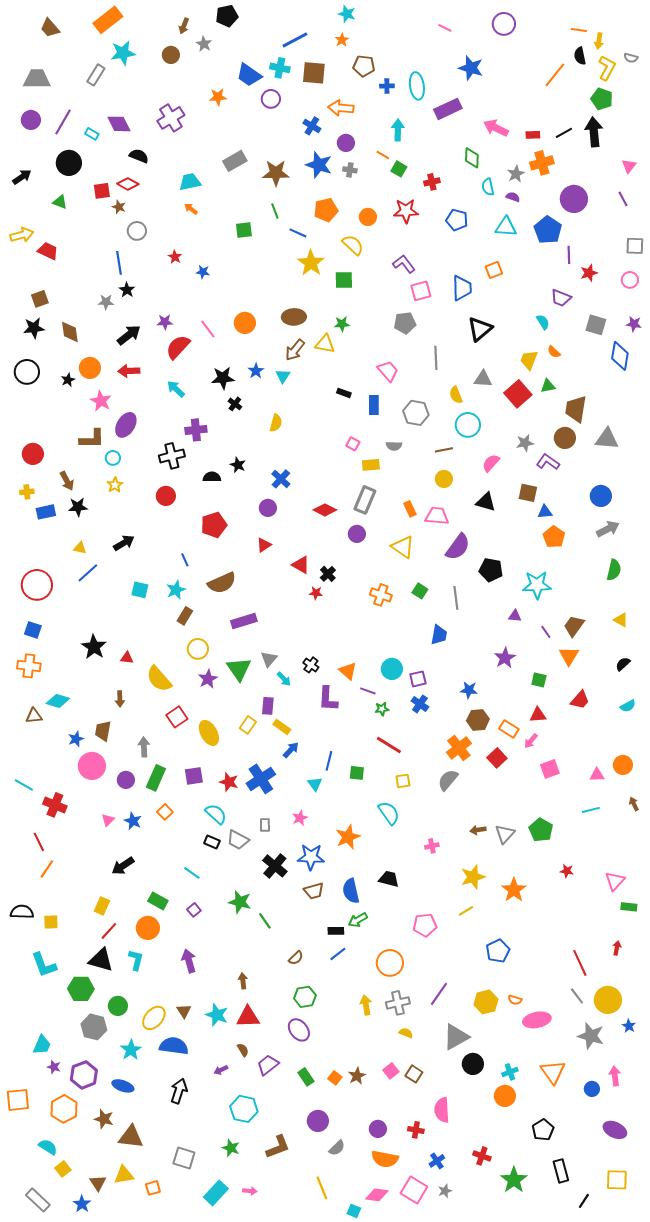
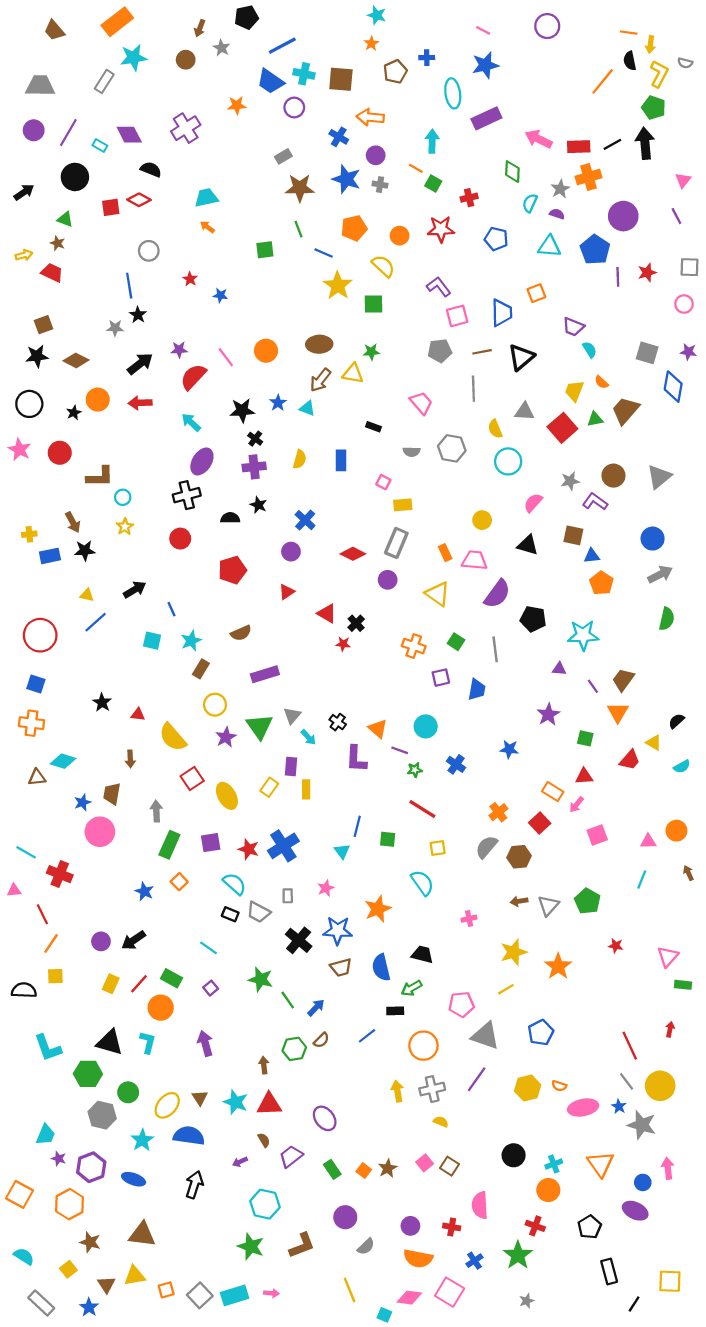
blue line: (295, 40) -> (282, 46), moved
brown pentagon: (364, 66) -> (395, 72), turned -30
blue star: (471, 68) -> (485, 65), moved, turned -30
blue cross: (387, 86) -> (427, 58), moved
red rectangle: (533, 135) -> (579, 147), size x1.5
gray rectangle: (235, 161) -> (283, 156), moved, size x0.7
cyan semicircle: (488, 187) -> (530, 203), turned 36
brown star: (119, 207) -> (58, 243), moved
yellow arrow: (22, 235) -> (24, 255), size x0.7
red star: (589, 273) -> (647, 273), moved
purple trapezoid: (561, 298) -> (573, 327), moved
brown diamond: (70, 332) -> (76, 360), turned -55
cyan triangle: (283, 376) -> (307, 408), turned -42
pink star: (101, 401) -> (20, 450), moved
blue rectangle: (374, 405) -> (341, 460), moved
brown trapezoid: (576, 409) -> (625, 410), moved, turned 32
purple ellipse: (126, 425) -> (202, 461), moved
purple cross: (196, 430) -> (254, 467), moved
gray triangle: (607, 439) -> (659, 477), turned -45
gray semicircle: (394, 446) -> (412, 452), moved
brown line: (444, 450) -> (482, 352), moved
red circle: (33, 454) -> (60, 453), moved
blue line: (185, 560) -> (172, 609), moved
brown semicircle: (222, 583) -> (241, 633), size x0.7
yellow triangle: (621, 620) -> (654, 743), moved
black star: (94, 647) -> (102, 703), size x0.7
purple square: (418, 679) -> (441, 678), moved
brown hexagon: (478, 720) -> (519, 857), moved
yellow rectangle: (282, 727) -> (306, 789), turned 54
orange cross: (459, 748) -> (498, 812), size x0.7
blue arrow: (291, 750) -> (316, 1008), moved
purple circle: (126, 780) -> (101, 941), moved
cyan line: (591, 810) -> (642, 879), turned -54
pink triangle: (108, 820) -> (14, 890), moved, turned 40
green arrow: (358, 920) -> (412, 988), moved
yellow square: (51, 922) -> (55, 976), moved
red line: (109, 931) -> (139, 984), moved
black rectangle: (336, 931) -> (395, 1011), moved
green hexagon: (305, 997) -> (294, 1049), moved
blue star: (629, 1026) -> (619, 1106), moved
gray triangle: (456, 1037) -> (485, 1036), moved, turned 48
orange square: (18, 1100) -> (20, 1194), turned 35
brown star: (104, 1119) -> (90, 1242), moved
purple ellipse: (615, 1130) -> (635, 1211), moved
cyan semicircle: (48, 1147) -> (24, 1256), moved
green star: (231, 1148) -> (251, 1246), size x1.4
red cross: (482, 1156) -> (535, 1226), moved
gray square: (184, 1158) -> (200, 1295), moved, turned 30
green star: (514, 1180) -> (518, 1255), moved
gray star: (445, 1191) -> (527, 1301), moved
cyan rectangle: (216, 1193) -> (235, 1295), turned 30

